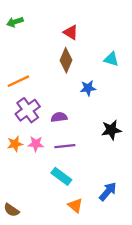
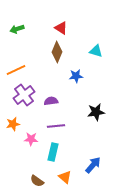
green arrow: (15, 22) -> (17, 29), moved
pink star: (36, 144) -> (31, 139), moved
cyan rectangle: (61, 176) -> (53, 152), turned 66
brown semicircle: (11, 210) -> (37, 181), moved

